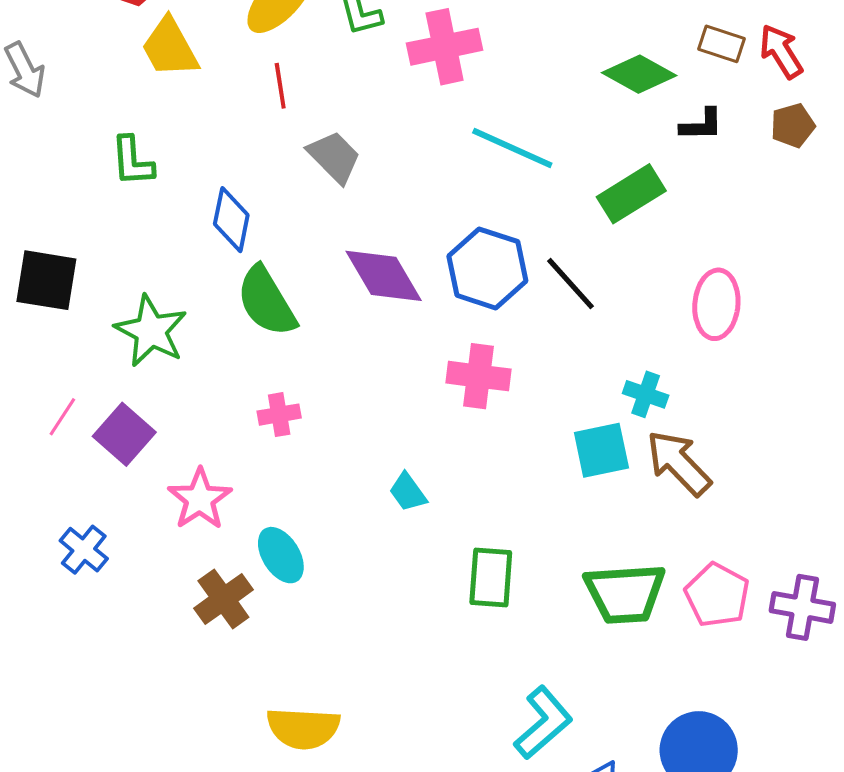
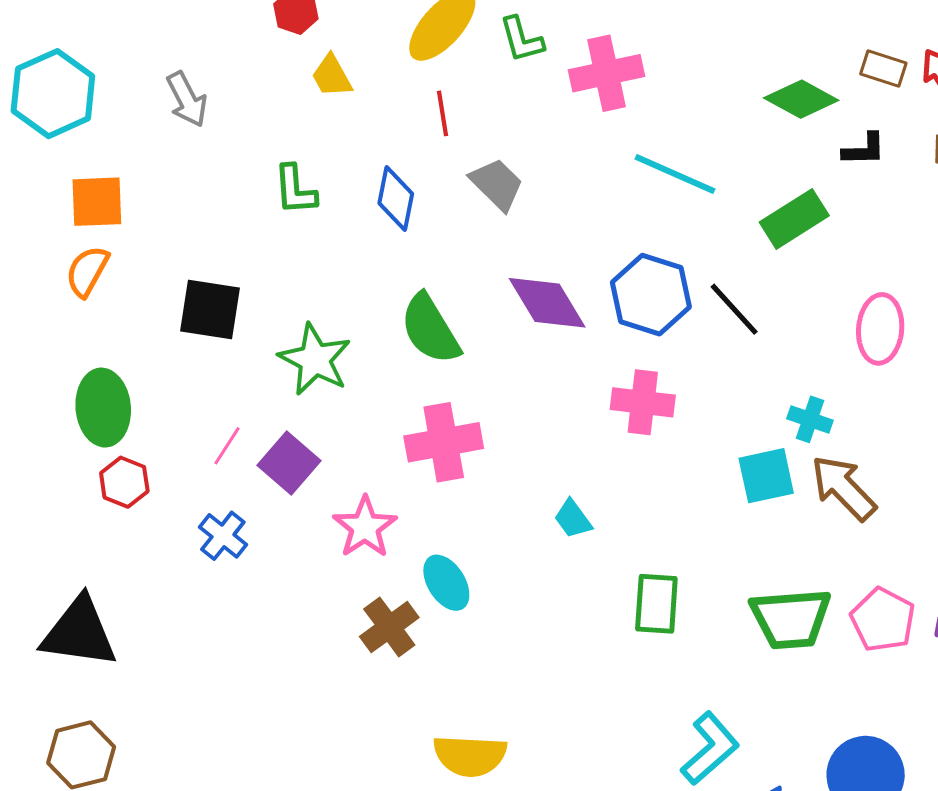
yellow trapezoid: (170, 48) -> (332, 76), size x0.7
blue diamond: (231, 220) -> (396, 198), moved
pink cross: (279, 415) -> (444, 442), size x1.8
blue cross: (84, 550) -> (223, 536), moved

